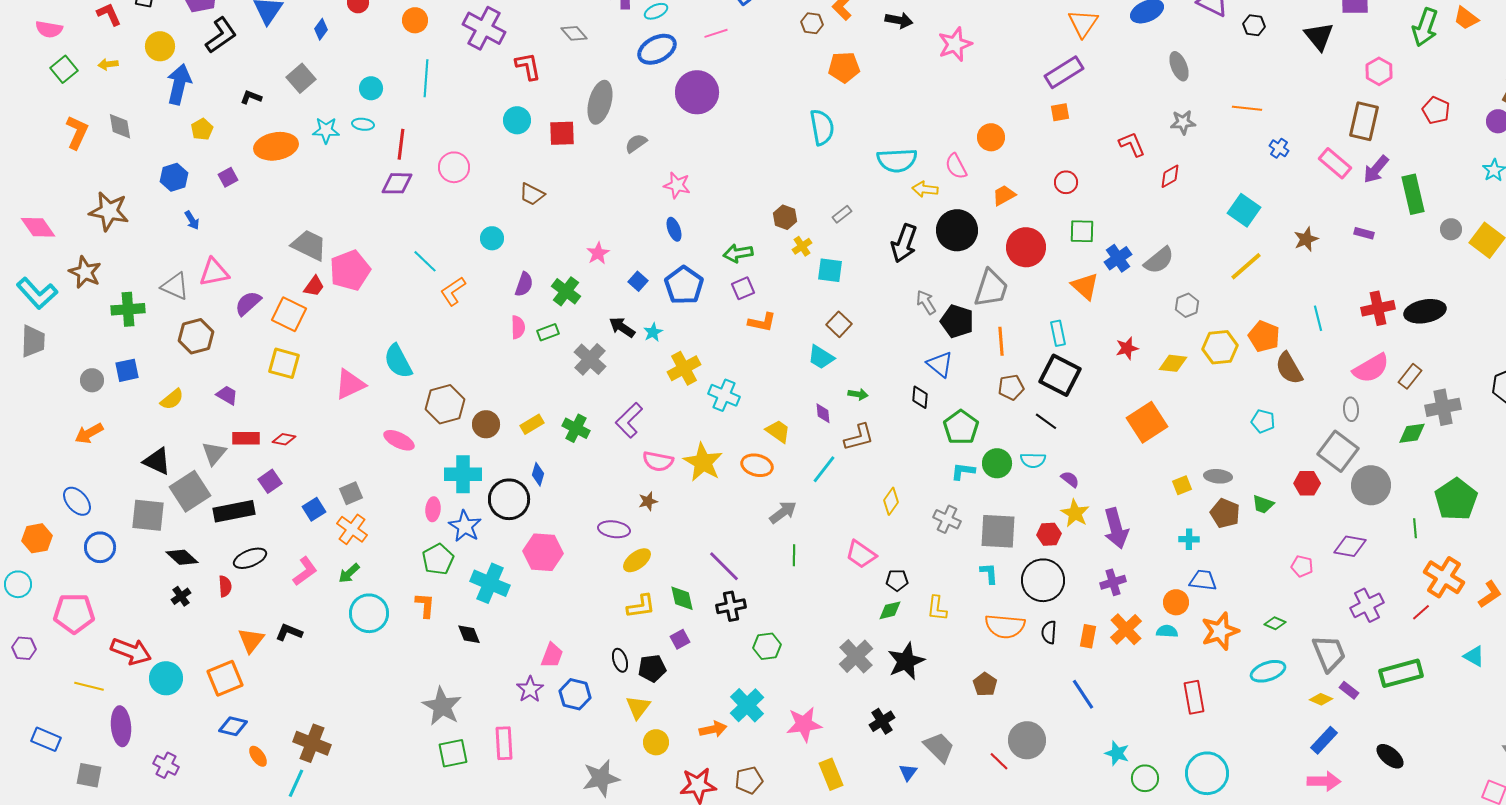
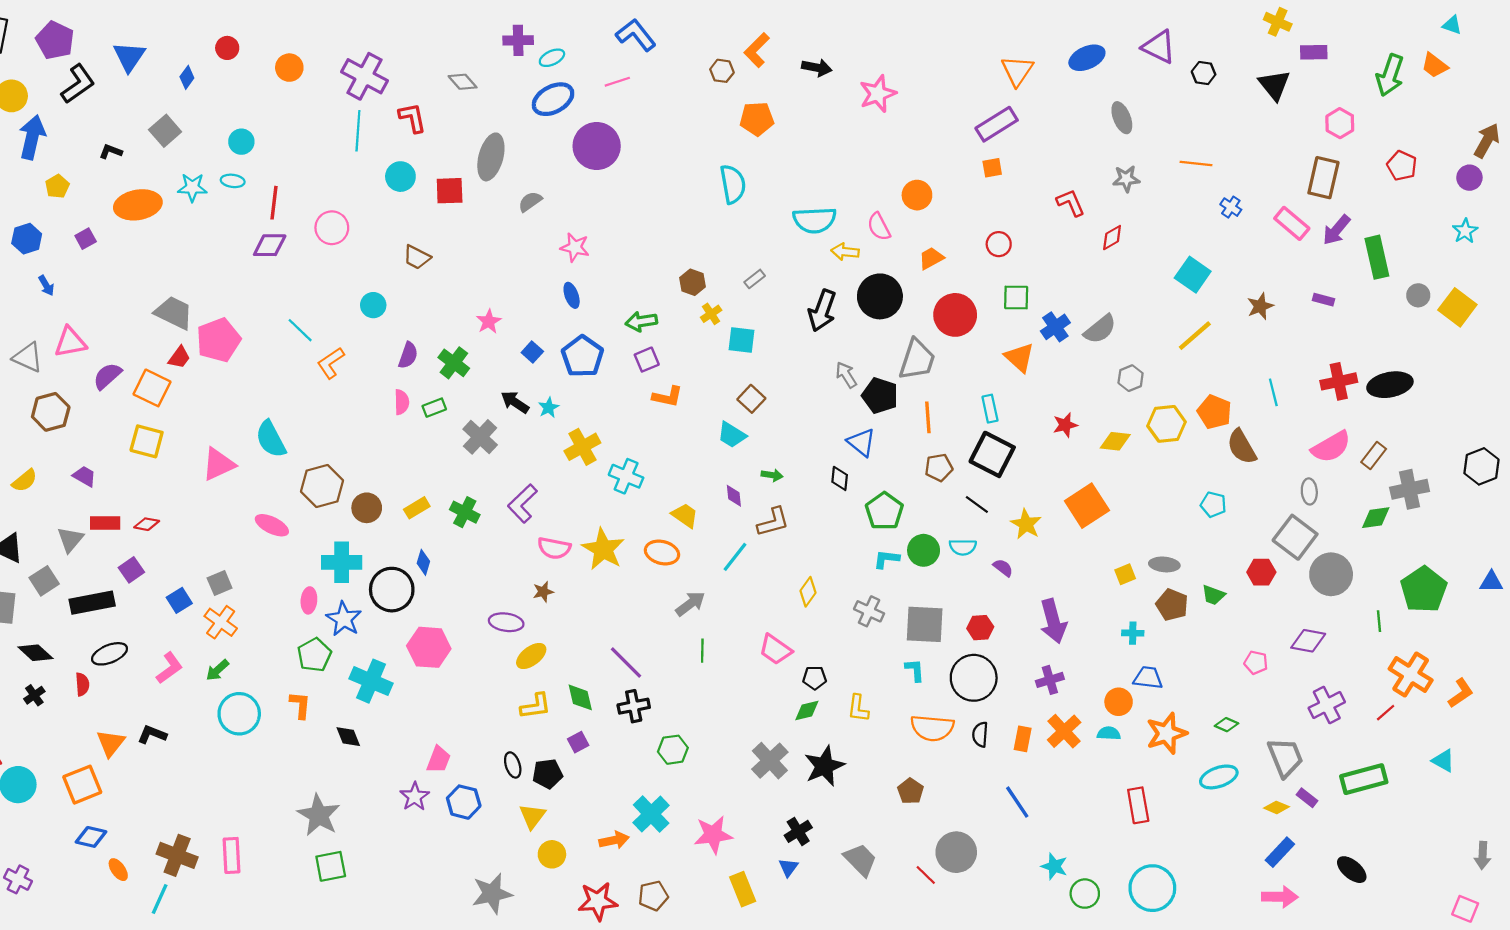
cyan line: (426, 78) -> (358, 131), moved
gray square: (190, 491) -> (44, 581), size x0.7
yellow star: (1075, 513) -> (1026, 524), moved
pink rectangle: (504, 743) -> (232, 855), moved
blue triangle: (908, 772) -> (788, 867), moved

